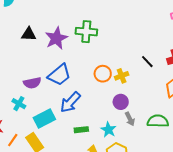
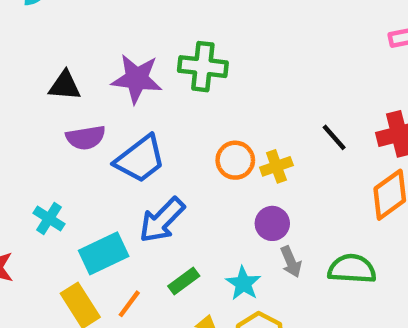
black triangle: (29, 34) -> (65, 86), moved
purple star: (56, 38) -> (137, 79), turned 30
purple semicircle: (32, 83) -> (86, 138), moved
green rectangle: (81, 130) -> (184, 281), turned -32
orange line: (13, 140) -> (129, 304), moved

